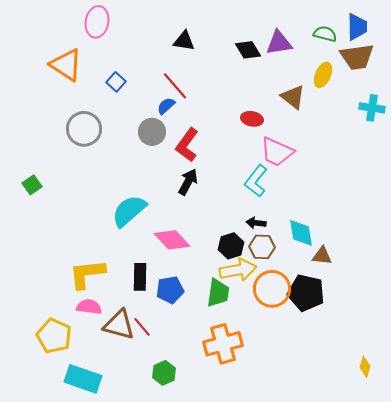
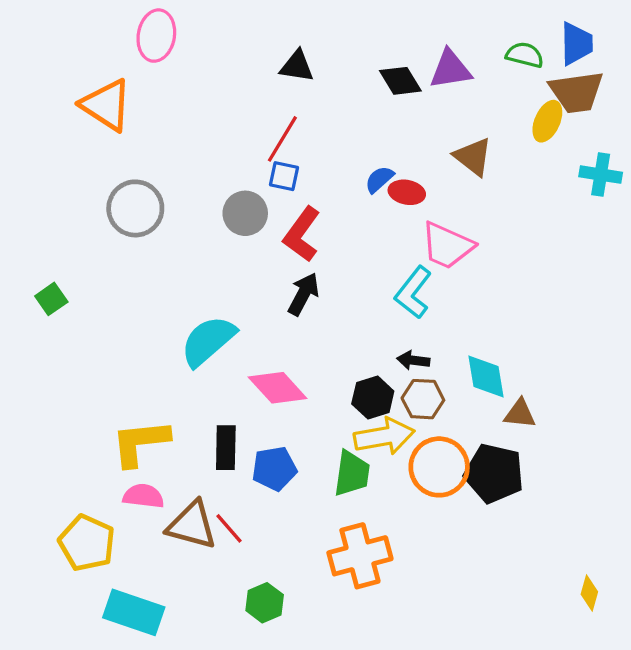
yellow ellipse: (323, 75) -> (547, 121), moved
blue square: (116, 82) -> (284, 176), moved, turned -30
red line: (175, 86) -> (282, 139), turned 72
blue semicircle: (166, 106) -> (379, 179), moved

